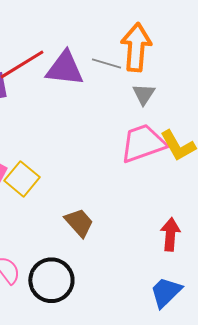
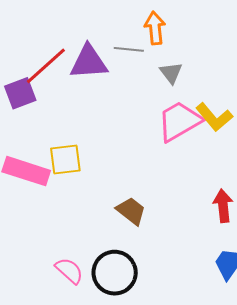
orange arrow: (136, 47) -> (155, 28), size x0.7
yellow square: (22, 179) -> (65, 160), moved, turned -36

